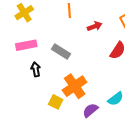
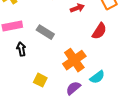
orange cross: (75, 86) -> (74, 60), moved

